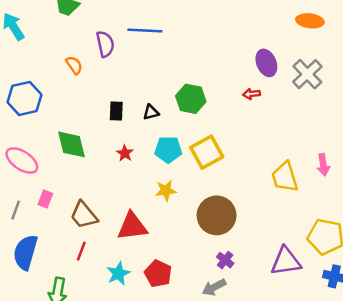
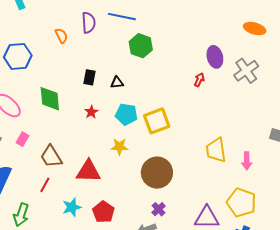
red arrow: (251, 94) -> (199, 80), turned 112
green hexagon: (191, 99) -> (141, 46), moved
pink arrow: (323, 165) -> (247, 161), moved

